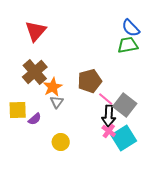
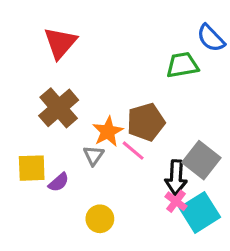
green trapezoid: (128, 45) -> (182, 65), moved
orange star: (53, 87) -> (108, 132), moved
pink line: (106, 99) -> (133, 151), moved

